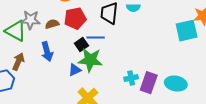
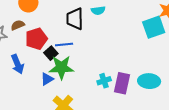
red pentagon: (75, 18) -> (36, 39), moved
brown semicircle: (52, 24) -> (18, 25), moved

